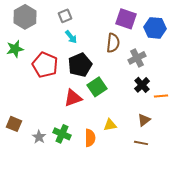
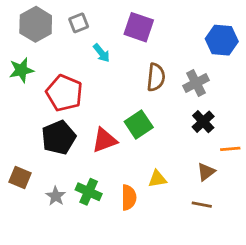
gray square: (65, 16) -> (79, 23), moved
purple square: (126, 19) -> (139, 27), moved
brown semicircle: (113, 43) -> (156, 77), moved
black pentagon: (80, 65) -> (59, 137), moved
orange line: (161, 96) -> (230, 149), moved

